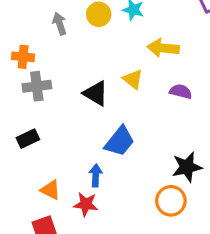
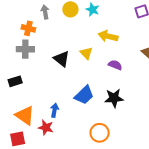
orange cross: (23, 57) -> (28, 28), moved
blue trapezoid: (120, 141) -> (84, 95), moved
black star: (187, 167) -> (114, 98), moved
orange triangle: (50, 190) -> (25, 115), size x1.5

